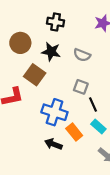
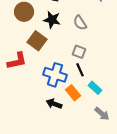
gray semicircle: (82, 55) -> (80, 23), turned 35
black line: (93, 104) -> (80, 70), moved

